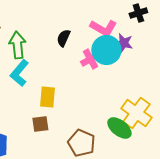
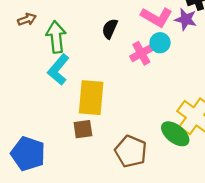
purple star: (123, 43) -> (186, 19), moved
cyan circle: (106, 50) -> (160, 43), size x0.6
yellow rectangle: (47, 97) -> (91, 98), size x1.4

